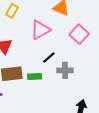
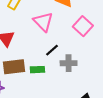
pink triangle: (40, 30) -> (43, 22), turned -45

